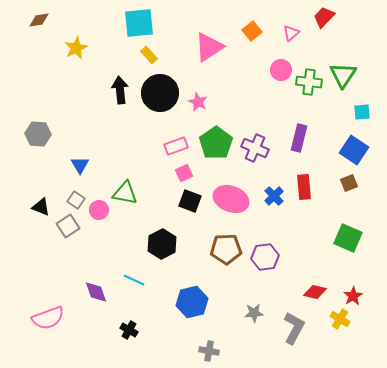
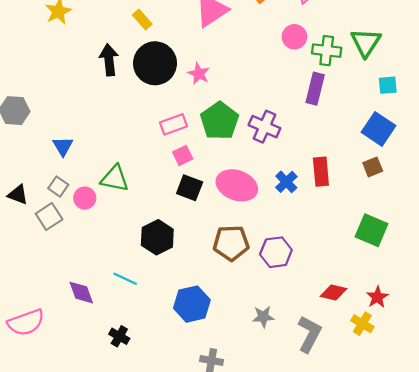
purple rectangle: (299, 138) -> (315, 89), moved

